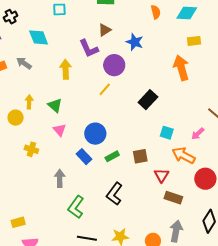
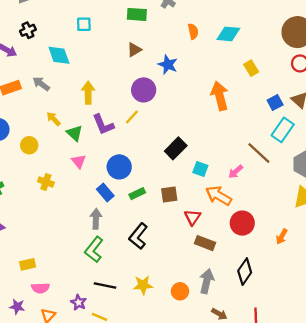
yellow rectangle: (194, 41) -> (251, 68), moved, turned 64
purple L-shape: (89, 48) -> (103, 125), moved
black rectangle: (148, 100) -> (176, 148), moved
yellow arrow: (29, 102) -> (54, 119), moved, turned -48
gray arrow: (60, 178) -> (96, 219), moved

